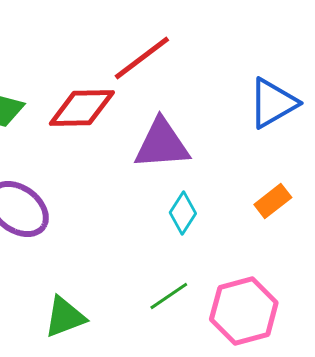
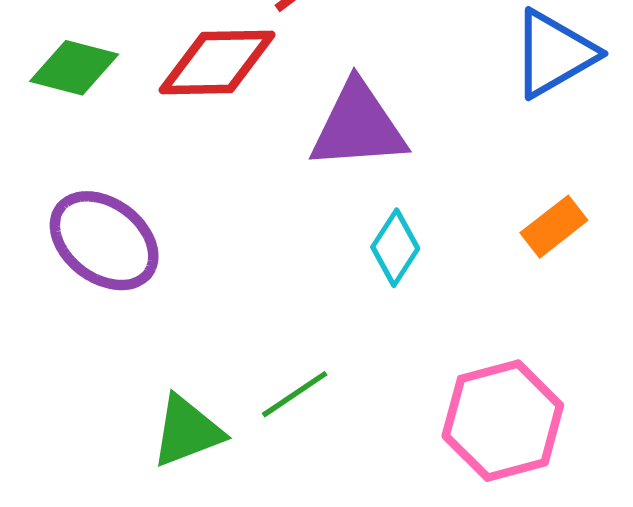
green line: (169, 296) -> (295, 394), moved

